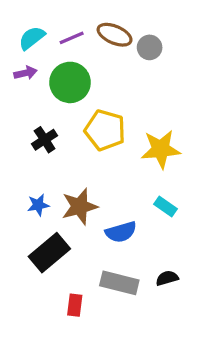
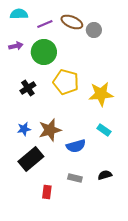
cyan semicircle: (32, 38) -> (19, 14), moved, turned 36
gray rectangle: (119, 283) -> (75, 178), size x0.6

